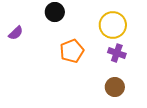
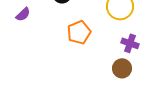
purple cross: (117, 53) -> (130, 43), moved

